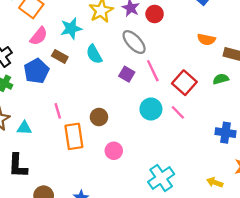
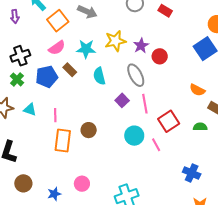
cyan triangle: (24, 128) -> (30, 110), moved
pink circle: (114, 151) -> (82, 184), moved

